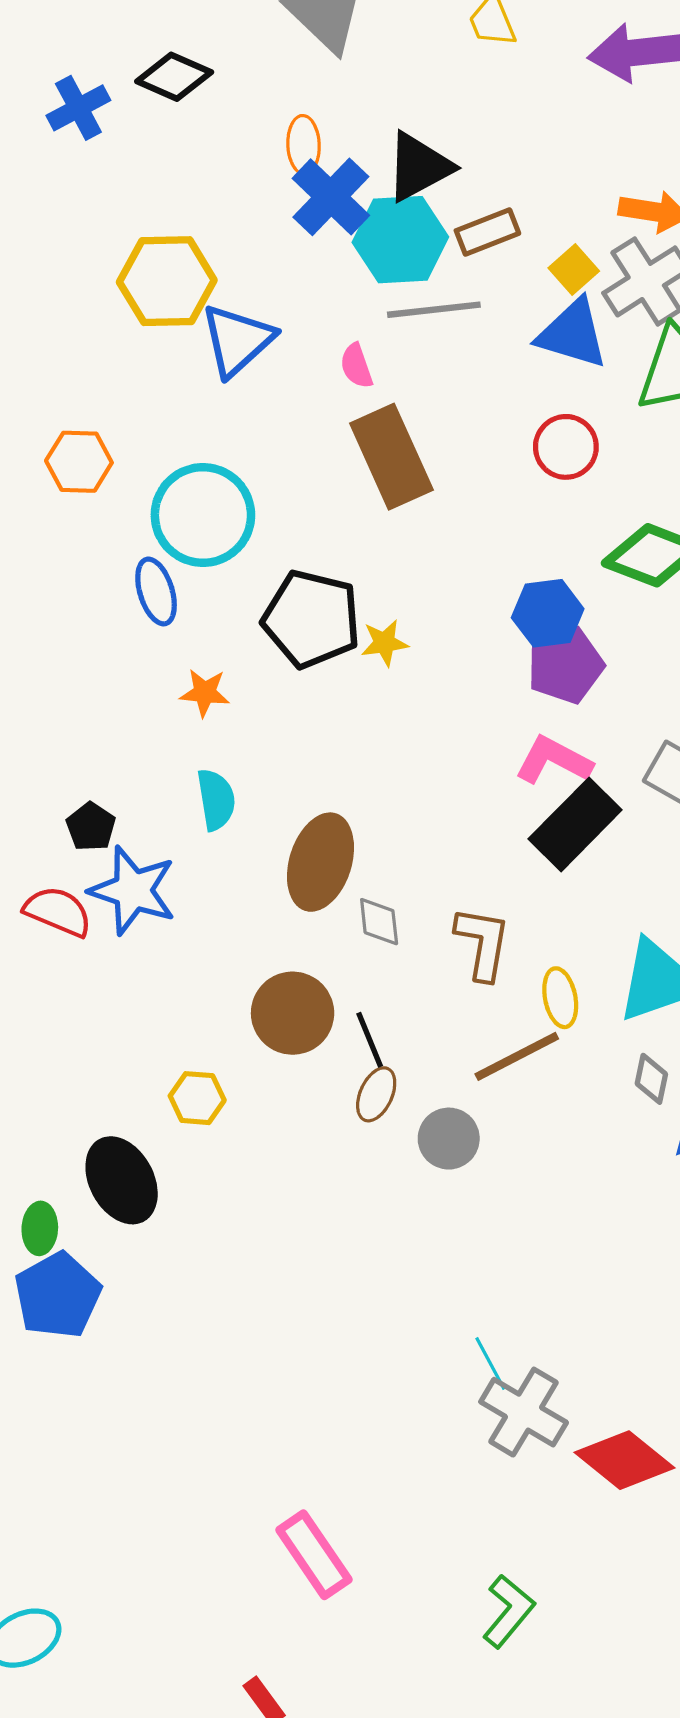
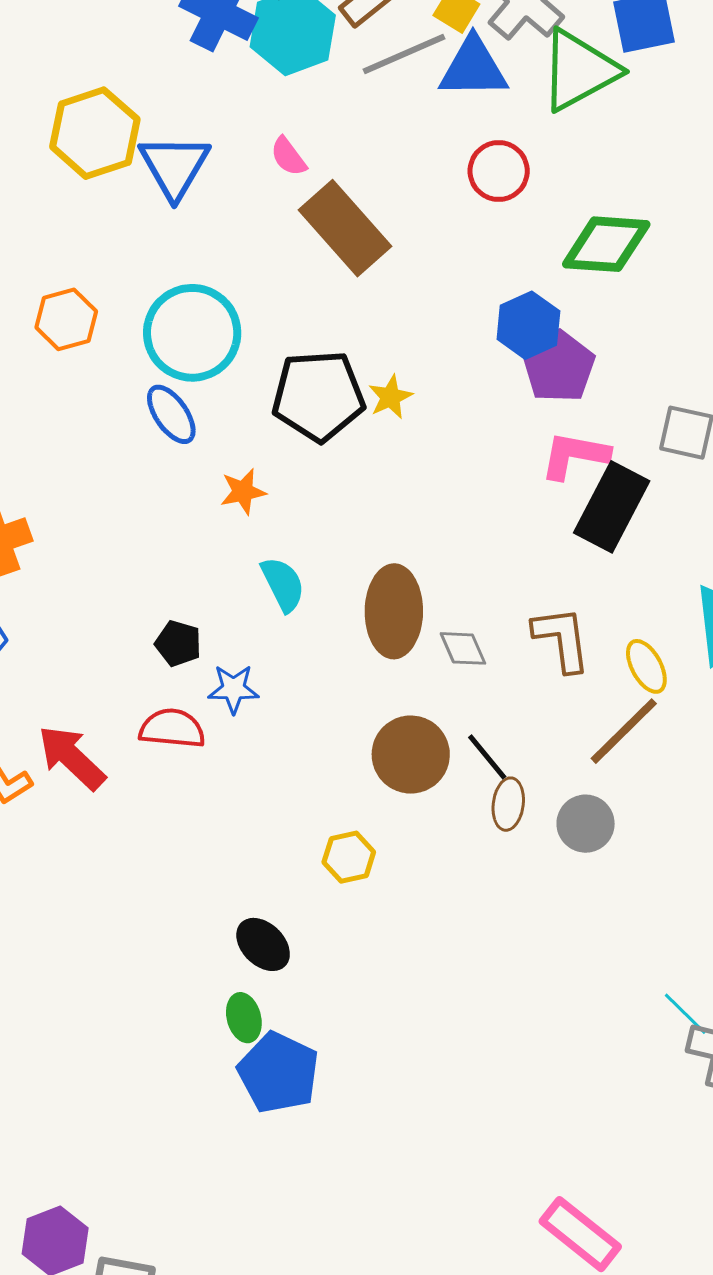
gray line: (434, 310) -> (404, 54), moved
blue star: (133, 890) -> (233, 689), size x0.6
black ellipse: (122, 1180) -> (263, 944), moved, size x0.7

